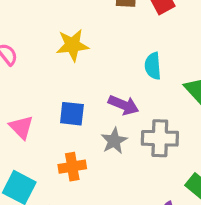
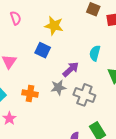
purple arrow: (124, 105) -> (71, 69), turned -84
blue square: (72, 114) -> (43, 50), moved

